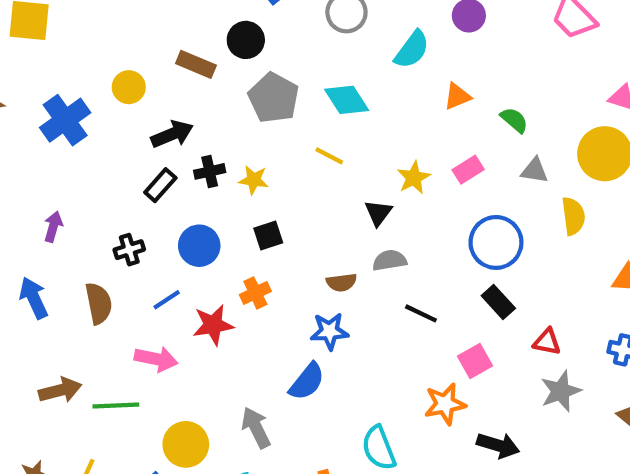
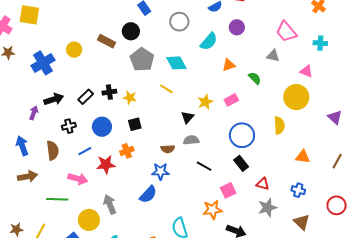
black arrow: (172, 134) -> (54, 99), moved
gray triangle: (535, 170) -> (273, 56), moved
brown arrow: (60, 390) -> (27, 176), moved
gray arrow: (256, 428) -> (110, 204), moved

